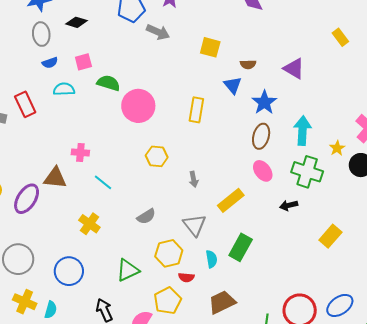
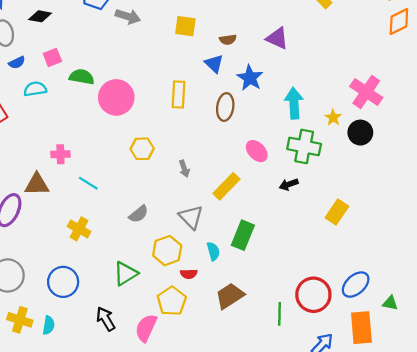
brown ellipse: (261, 136) -> (225, 107), moved

